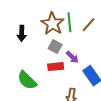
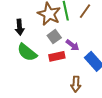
gray square: (55, 47) -> (54, 37), turned 32
green semicircle: (27, 80) -> (27, 52), moved

